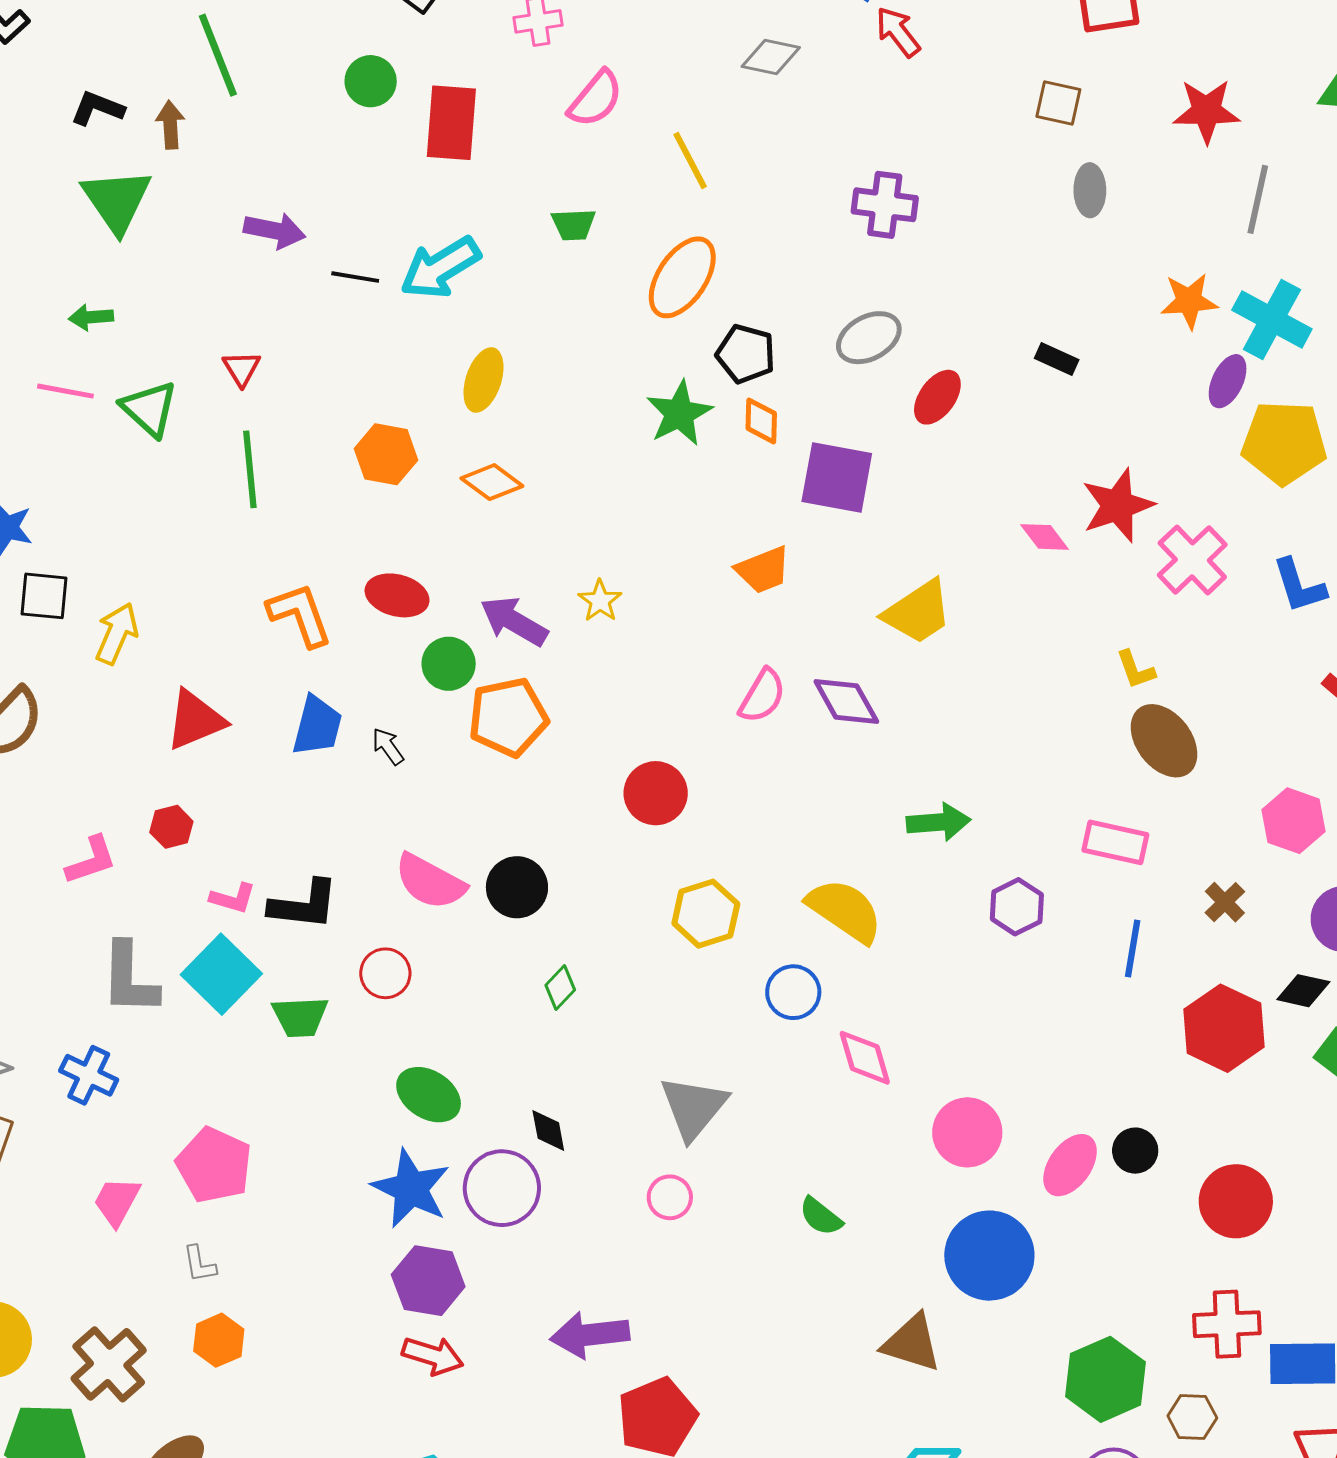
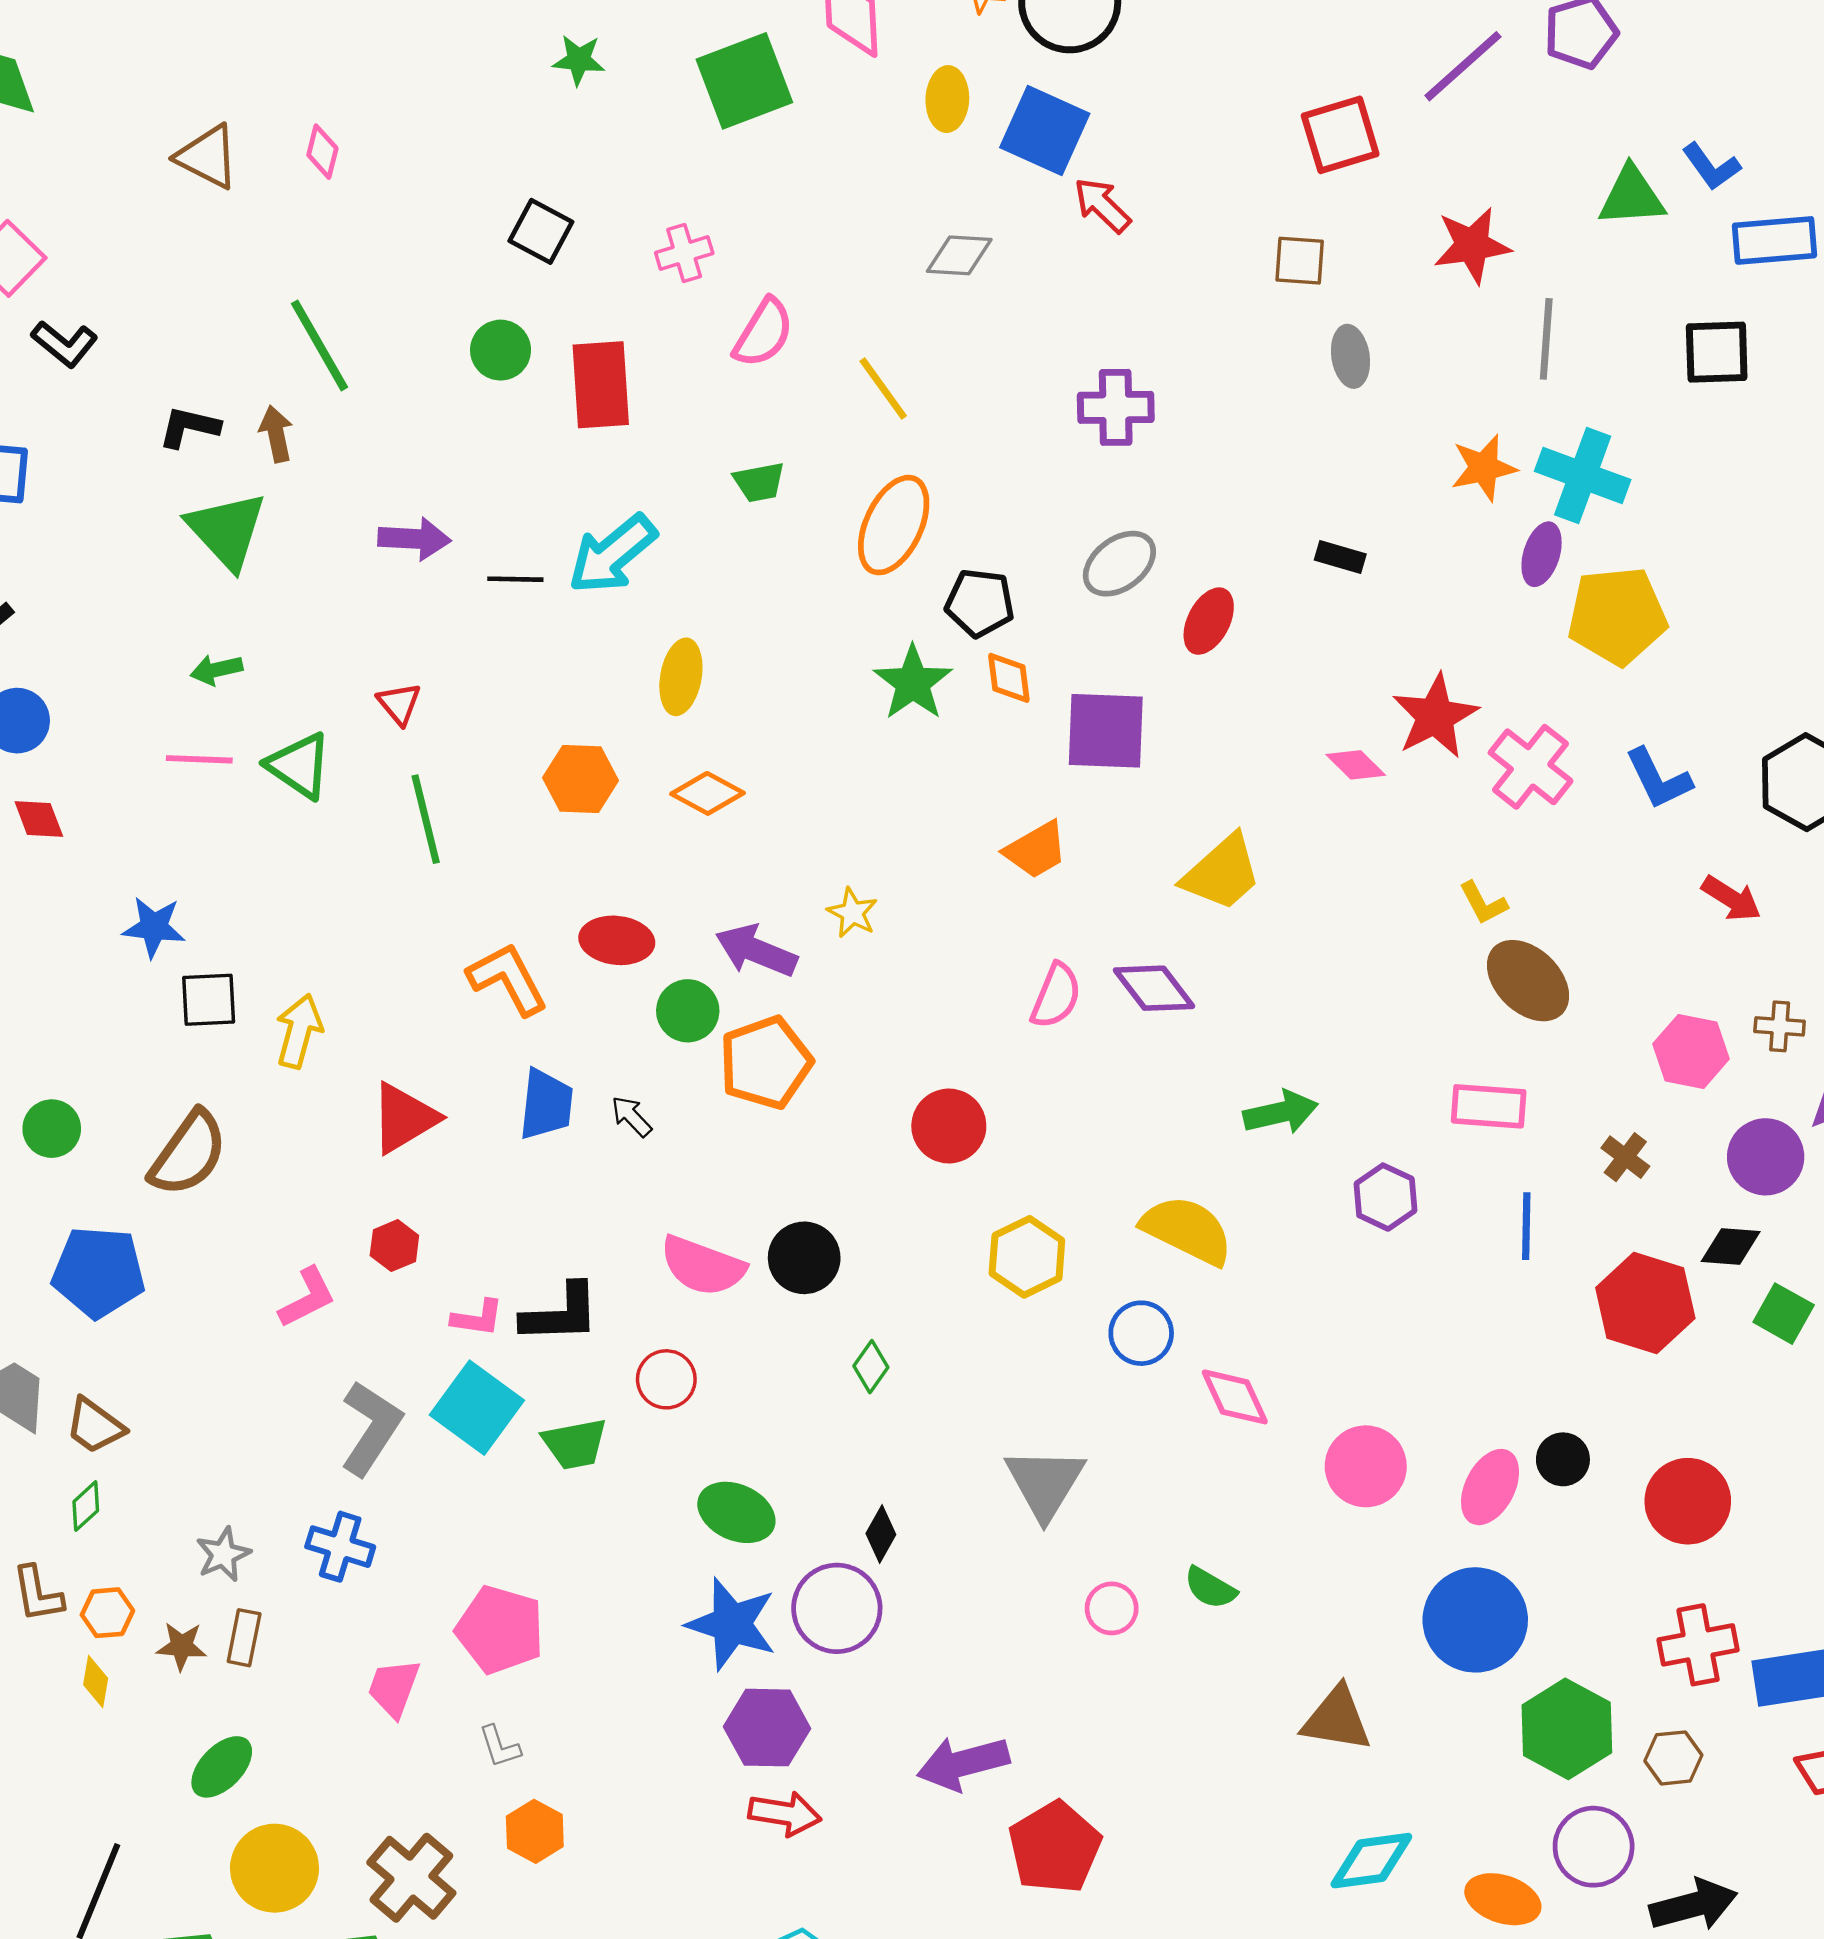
gray L-shape: (129, 979) -> (371, 1428), turned -140
black diamond: (548, 1130) -> (881, 1534), turned 48
pink circle: (670, 1197) -> (1112, 1608), moved
blue circle: (989, 1256) -> (1475, 1620), moved

